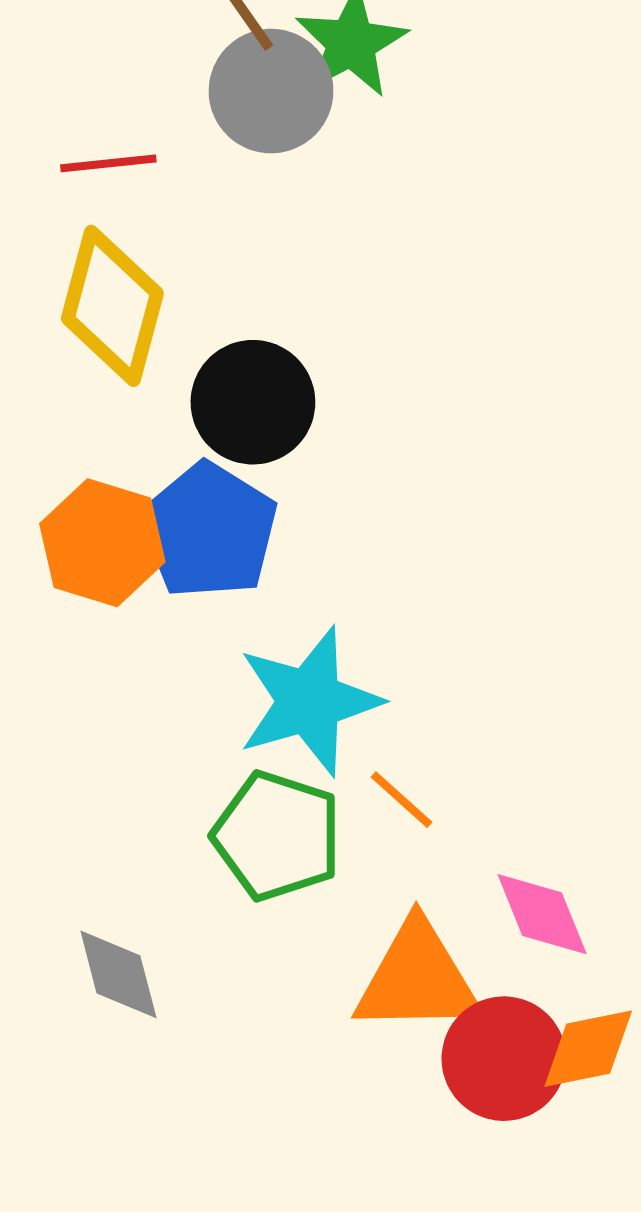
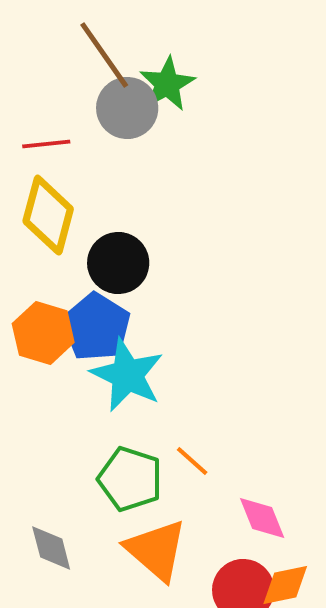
cyan star: (309, 701) -> (127, 375), moved, turned -30
orange triangle: (418, 978) -> (156, 550), moved, turned 42

